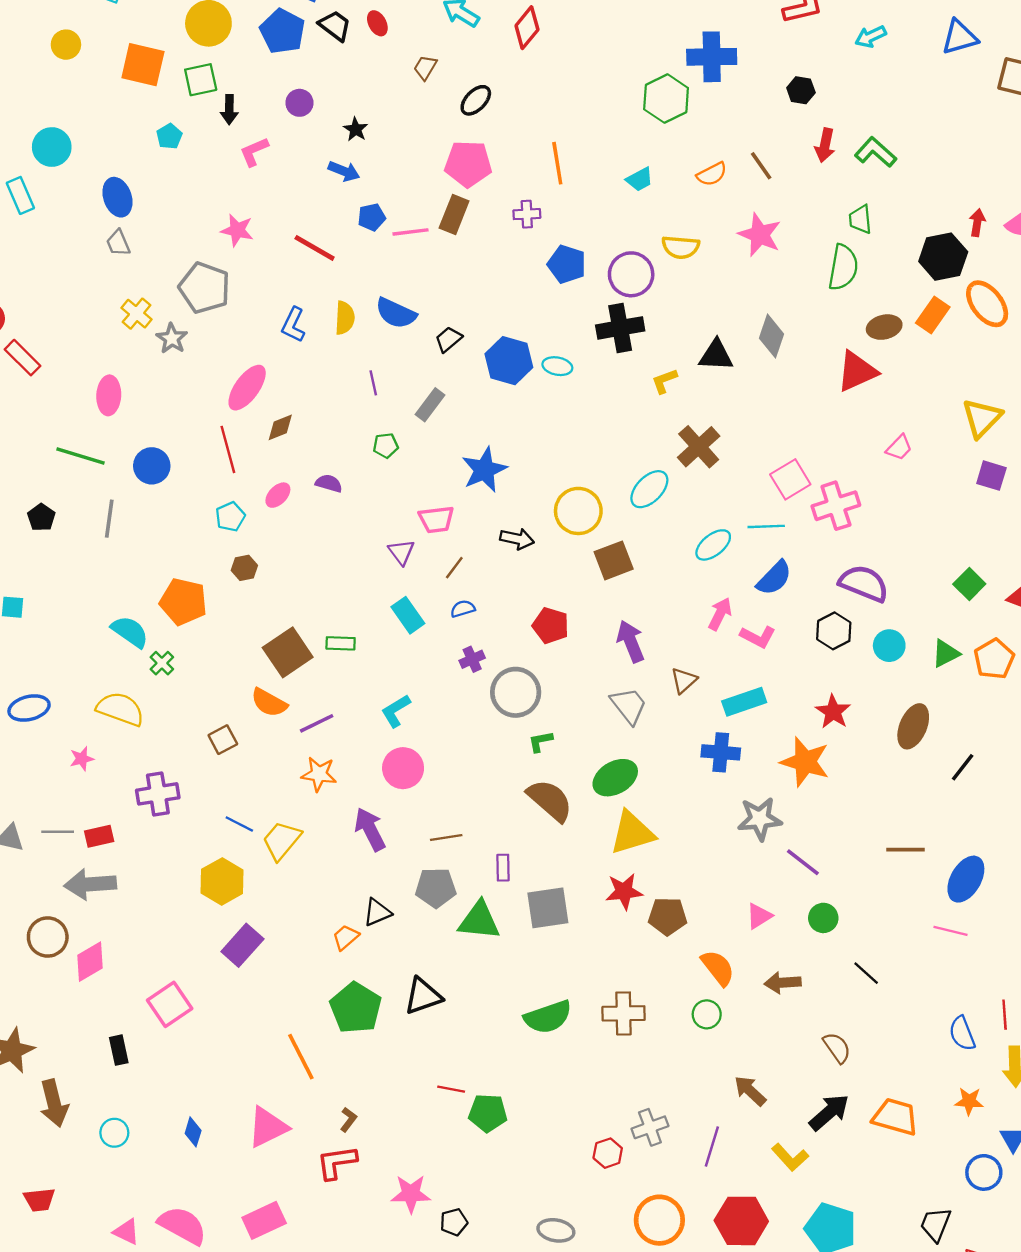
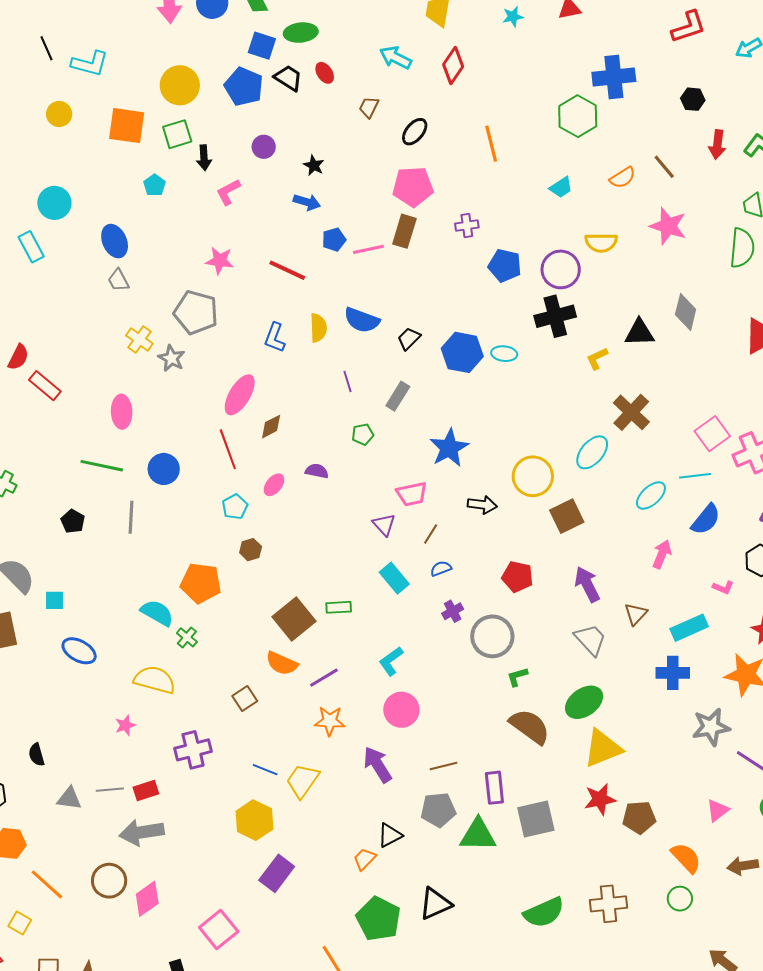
orange line: (557, 163) -> (491, 144), moved
pink L-shape: (758, 637) -> (723, 587), moved, size x0.7
blue ellipse: (29, 708) -> (79, 651), moved, turned 48
purple rectangle: (503, 868) -> (494, 788), size x1.4

